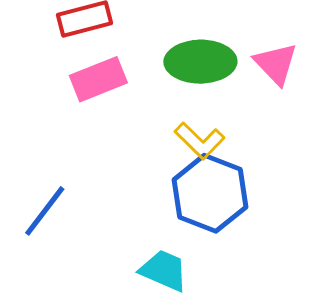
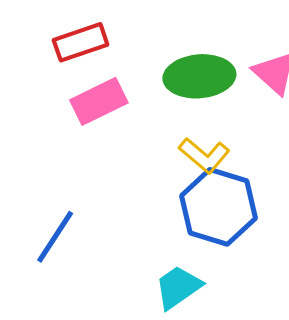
cyan trapezoid: (164, 270) -> (178, 287), turned -54

